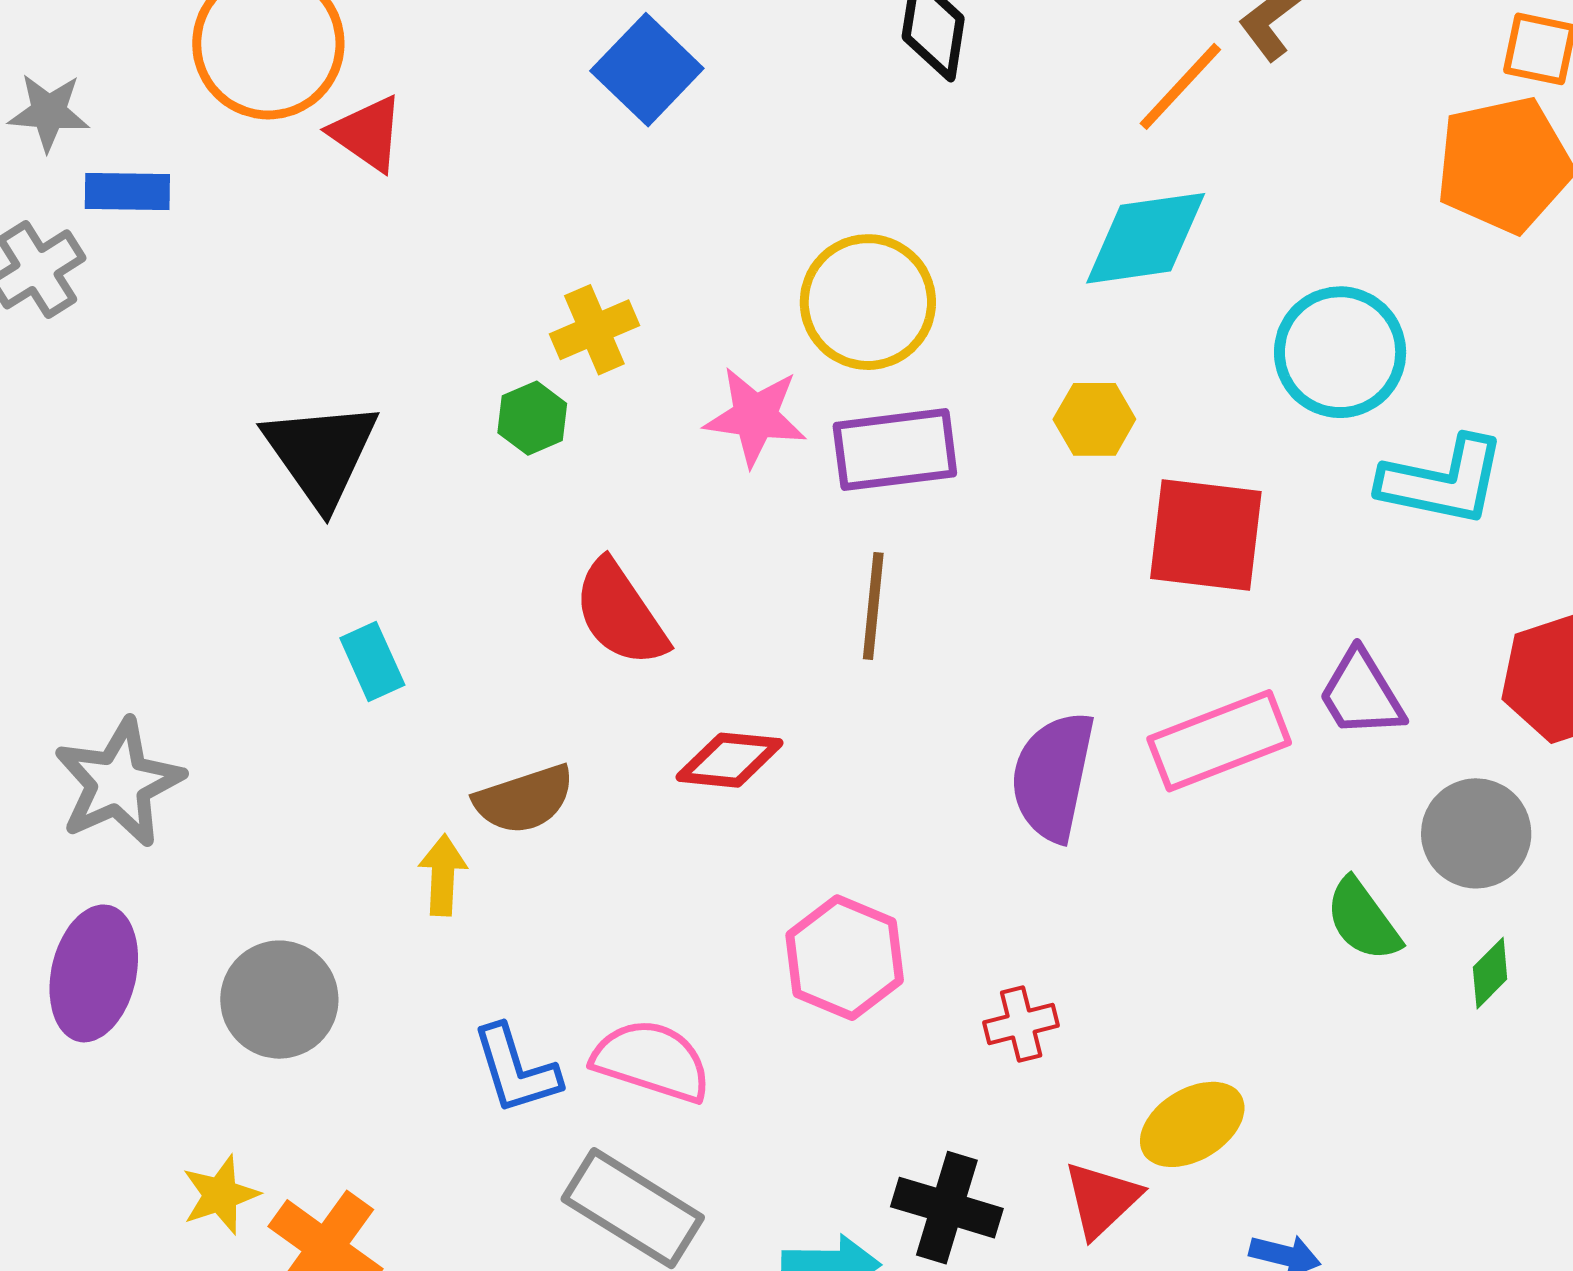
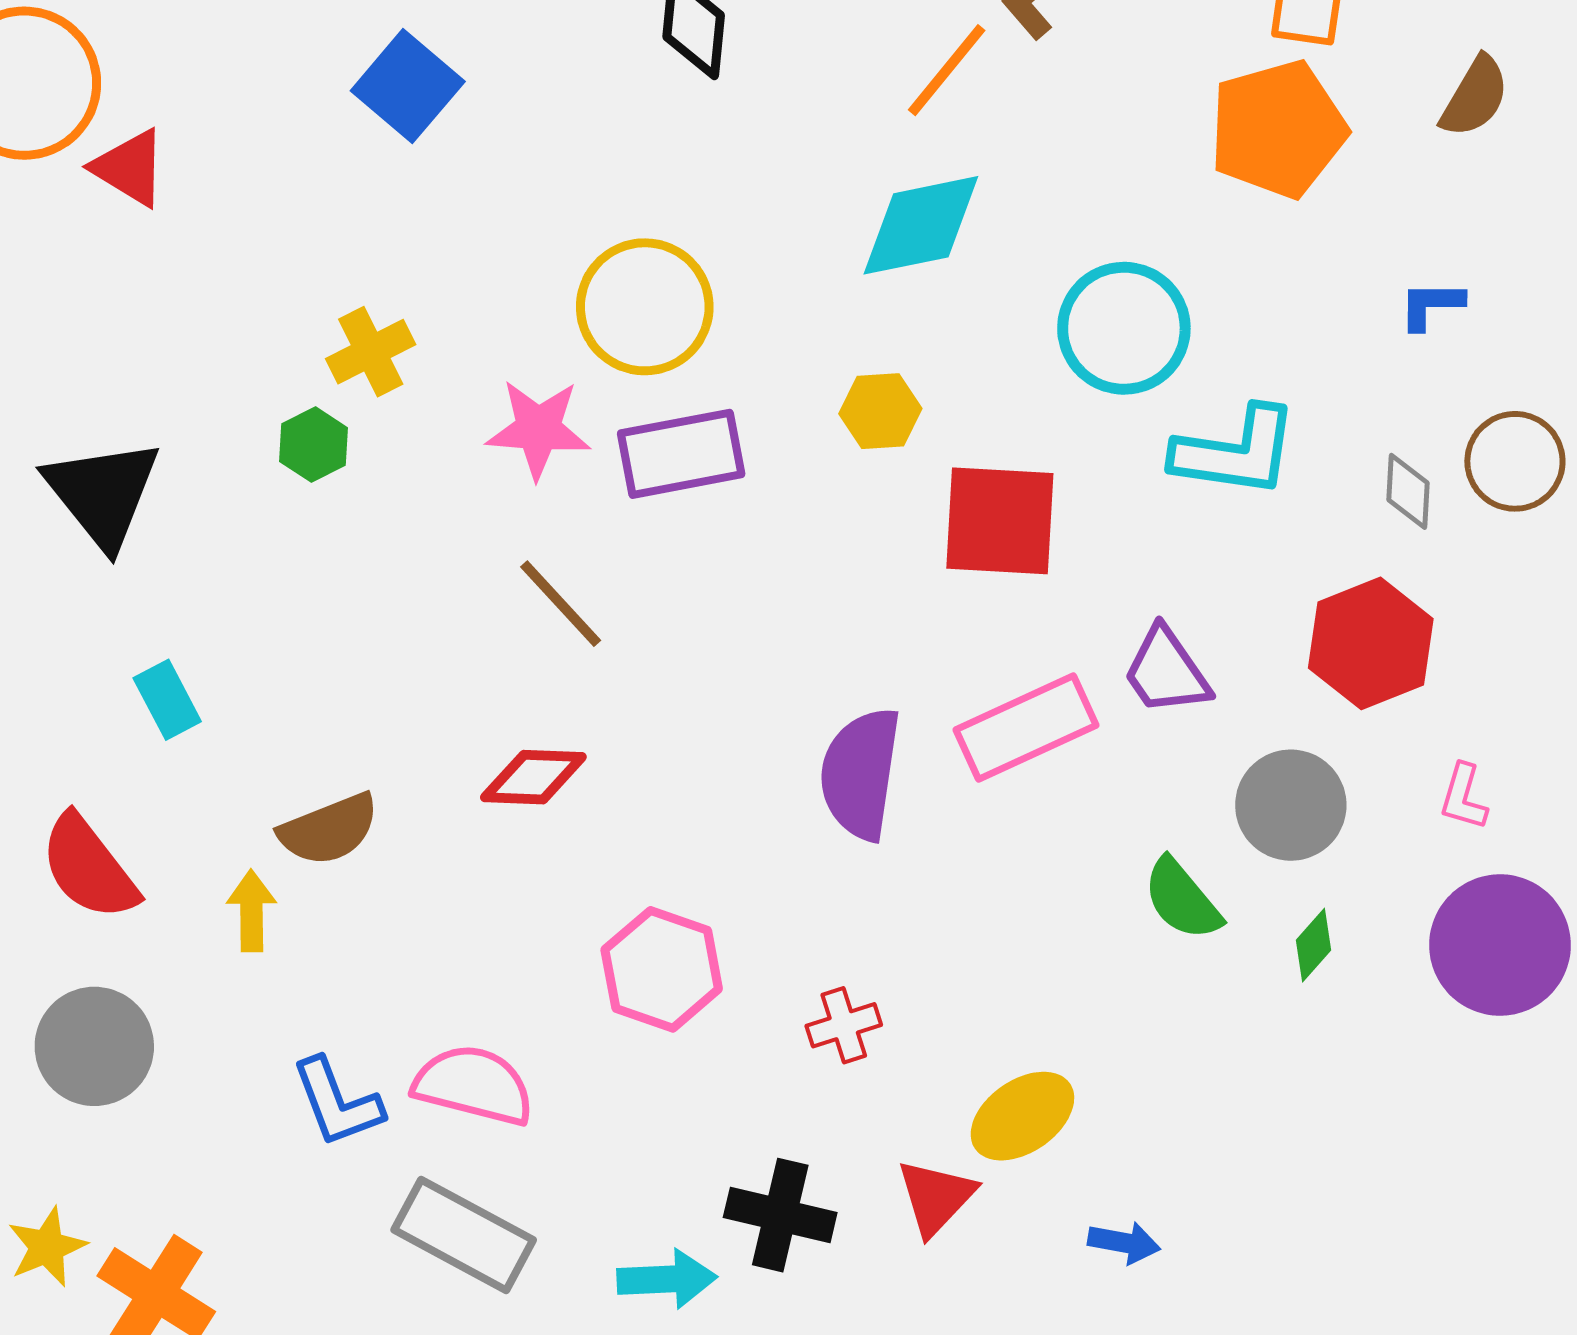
brown line: (873, 606) -> (561, 604), moved, turned -45
red semicircle: (620, 613) -> (89, 867), moved

